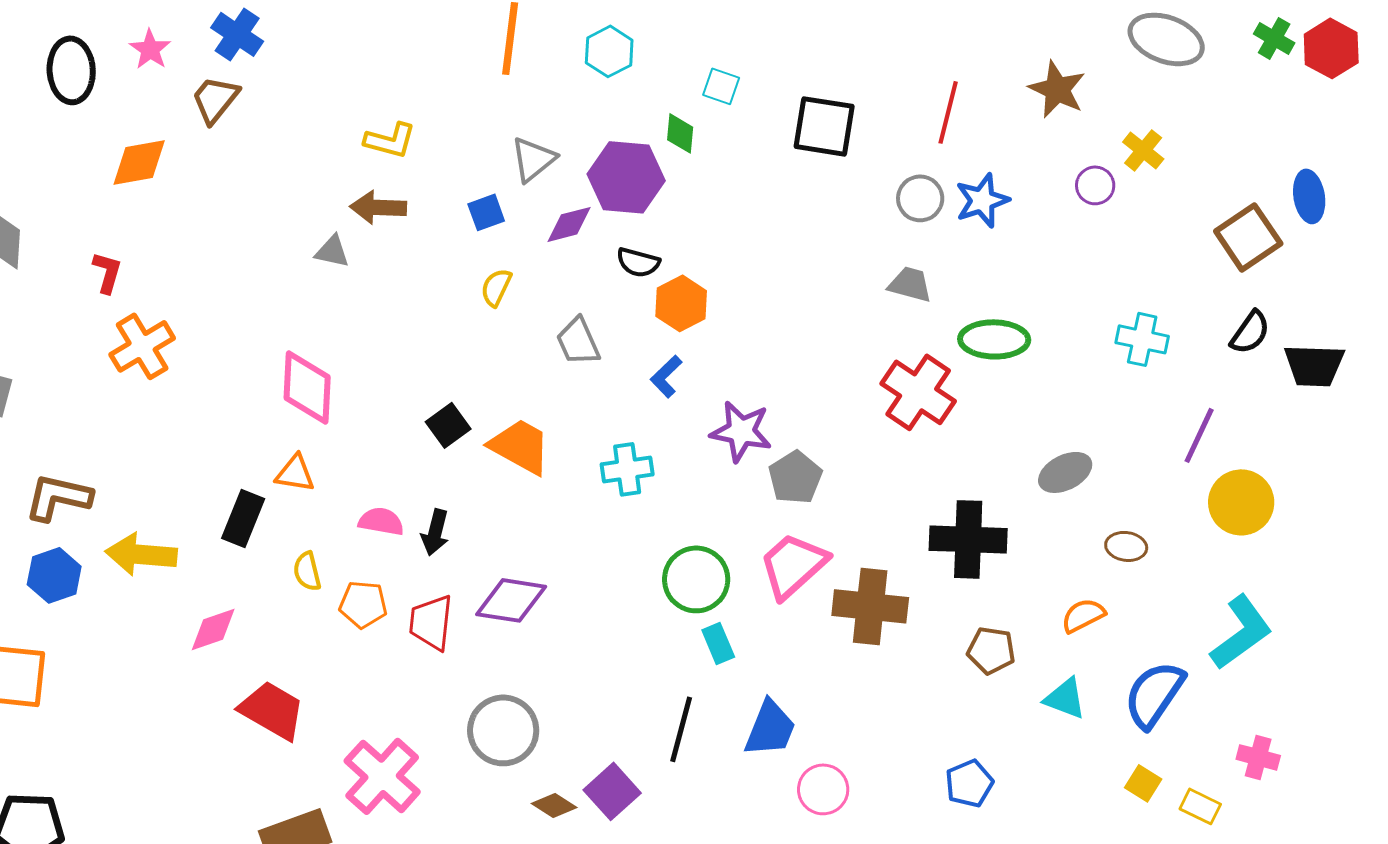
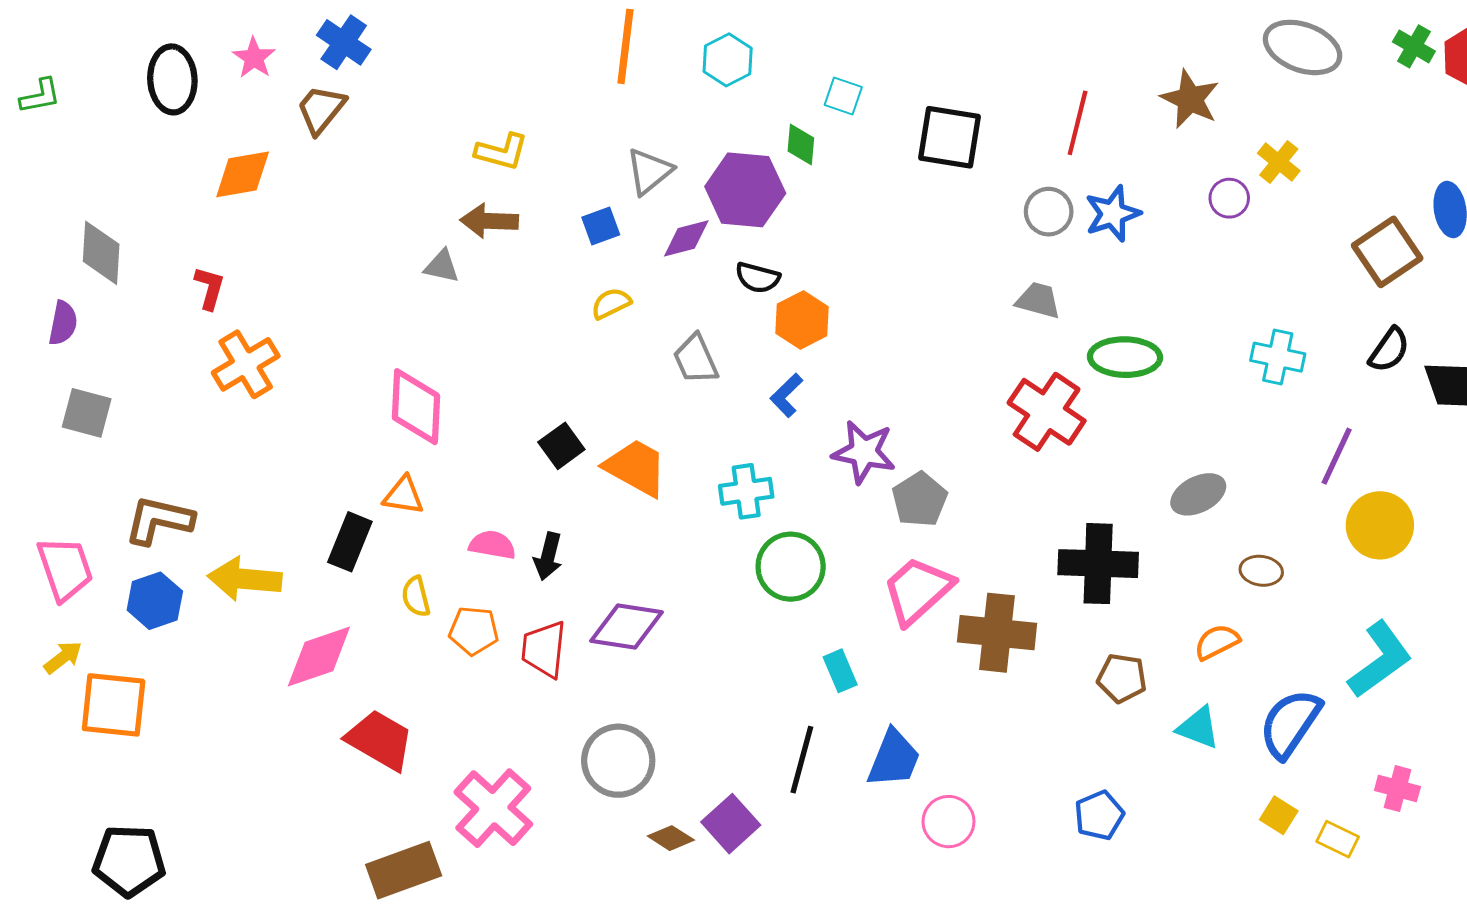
yellow semicircle: (496, 287) -> (611, 303), turned 39
green circle: (696, 579) -> (791, 567), moved
pink diamond: (213, 629) -> (319, 656), size x1.4

